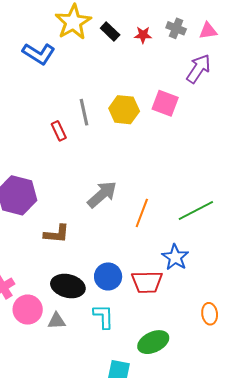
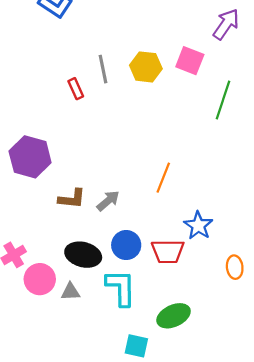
gray arrow: (102, 194) -> (108, 201), moved, size x0.7
green line: (196, 211) -> (223, 100), moved, turned -45
orange ellipse: (210, 314) -> (235, 267), moved
cyan L-shape: (104, 316) -> (121, 288), size x1.4

